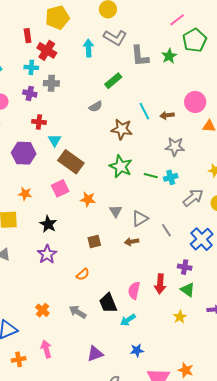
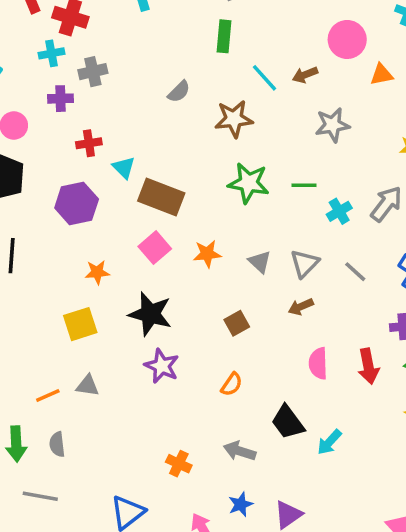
green rectangle: (113, 81) -> (224, 36), moved, turned -30
cyan cross: (171, 177) -> (339, 211), moved
black star: (48, 224) -> (150, 314), size x1.4
pink semicircle: (134, 290) -> (318, 363), moved
blue star: (137, 350) -> (241, 504), moved

